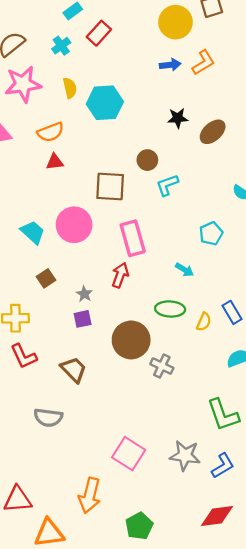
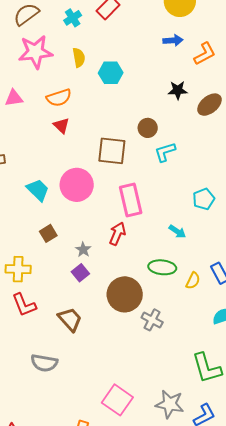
orange L-shape: (203, 63) -> (205, 54), moved
cyan hexagon: (105, 103) -> (111, 73), size x0.7
red triangle: (55, 162) -> (61, 126), turned 48
purple square: (83, 319) -> (80, 273), turned -30

